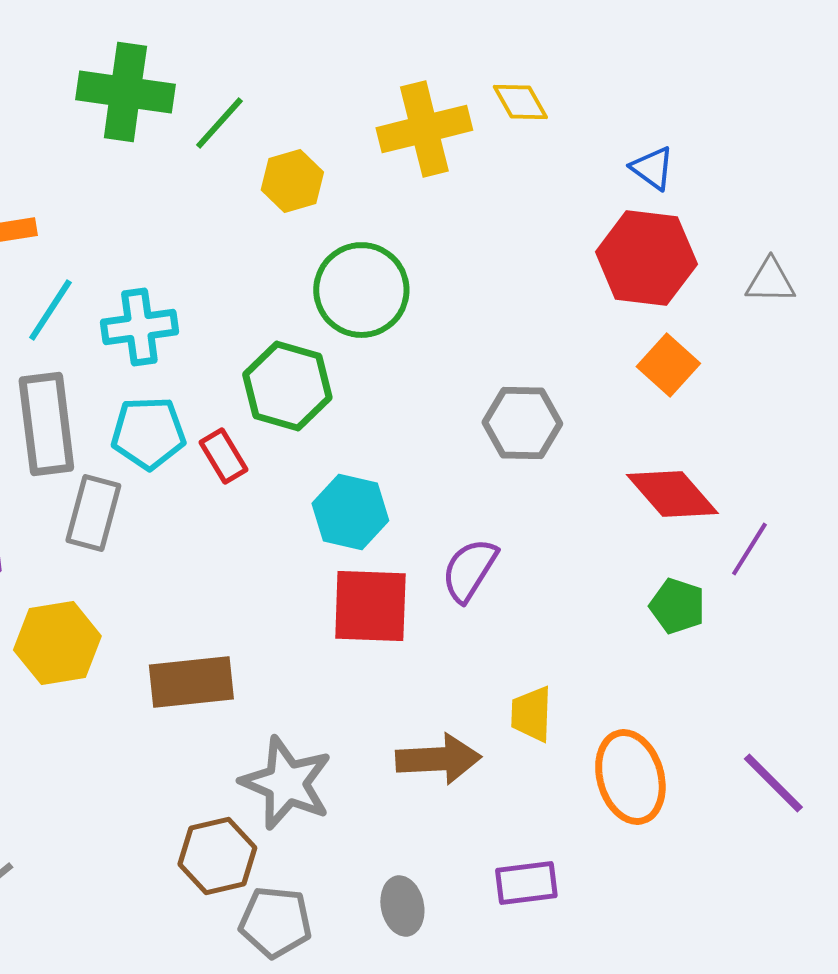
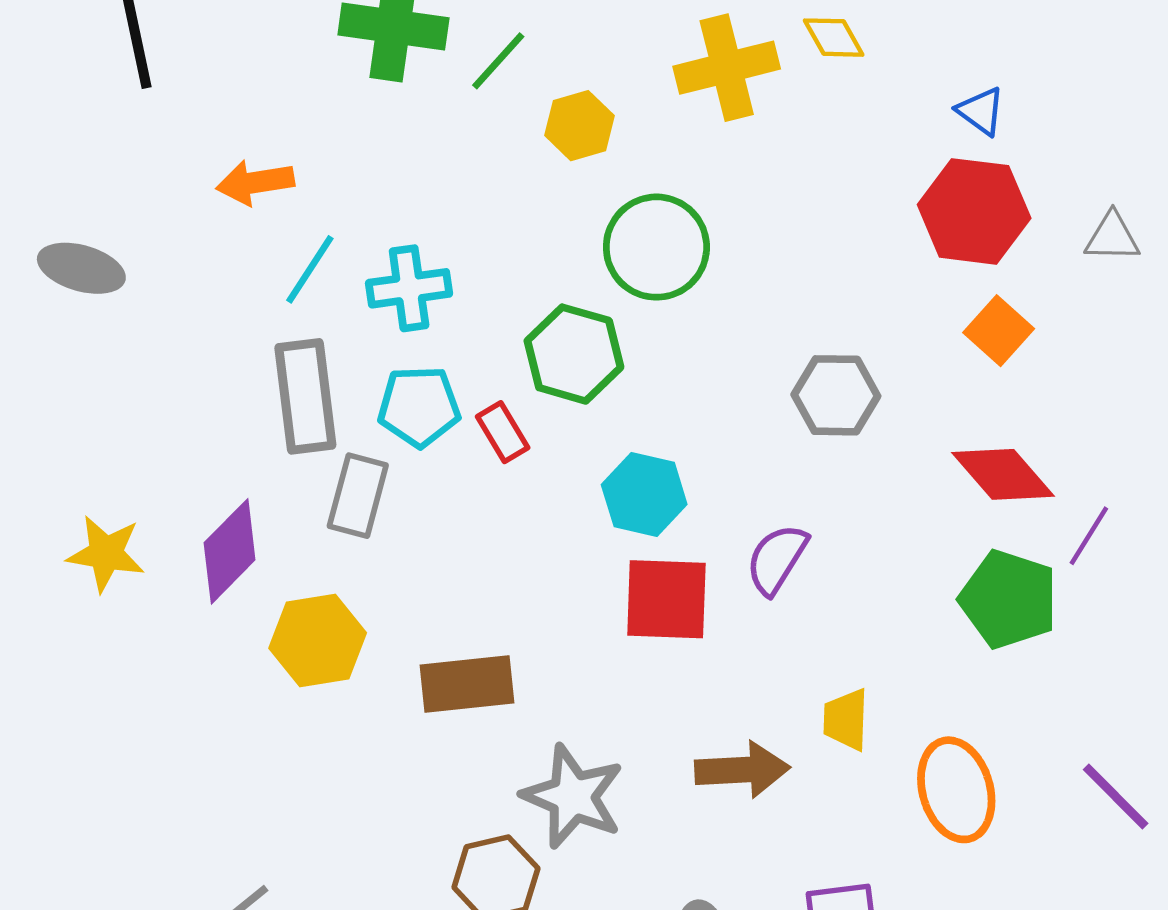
green pentagon: (677, 606) -> (1009, 599), size x1.6

